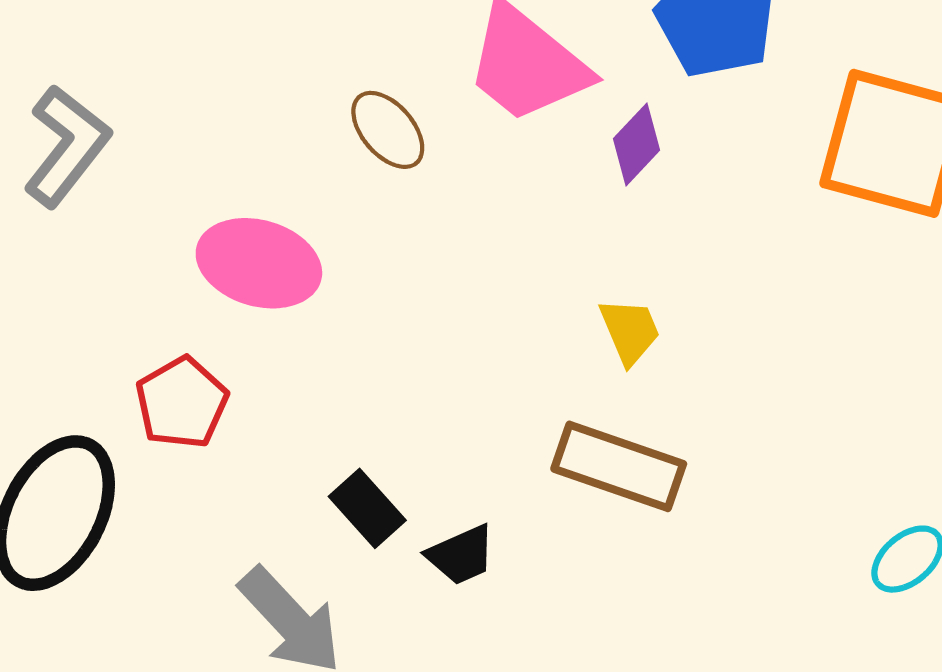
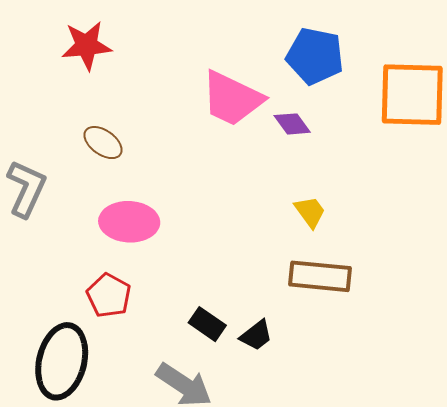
brown ellipse: (388, 130) -> (103, 143), moved
purple diamond: (636, 144) -> (292, 124), turned -66

